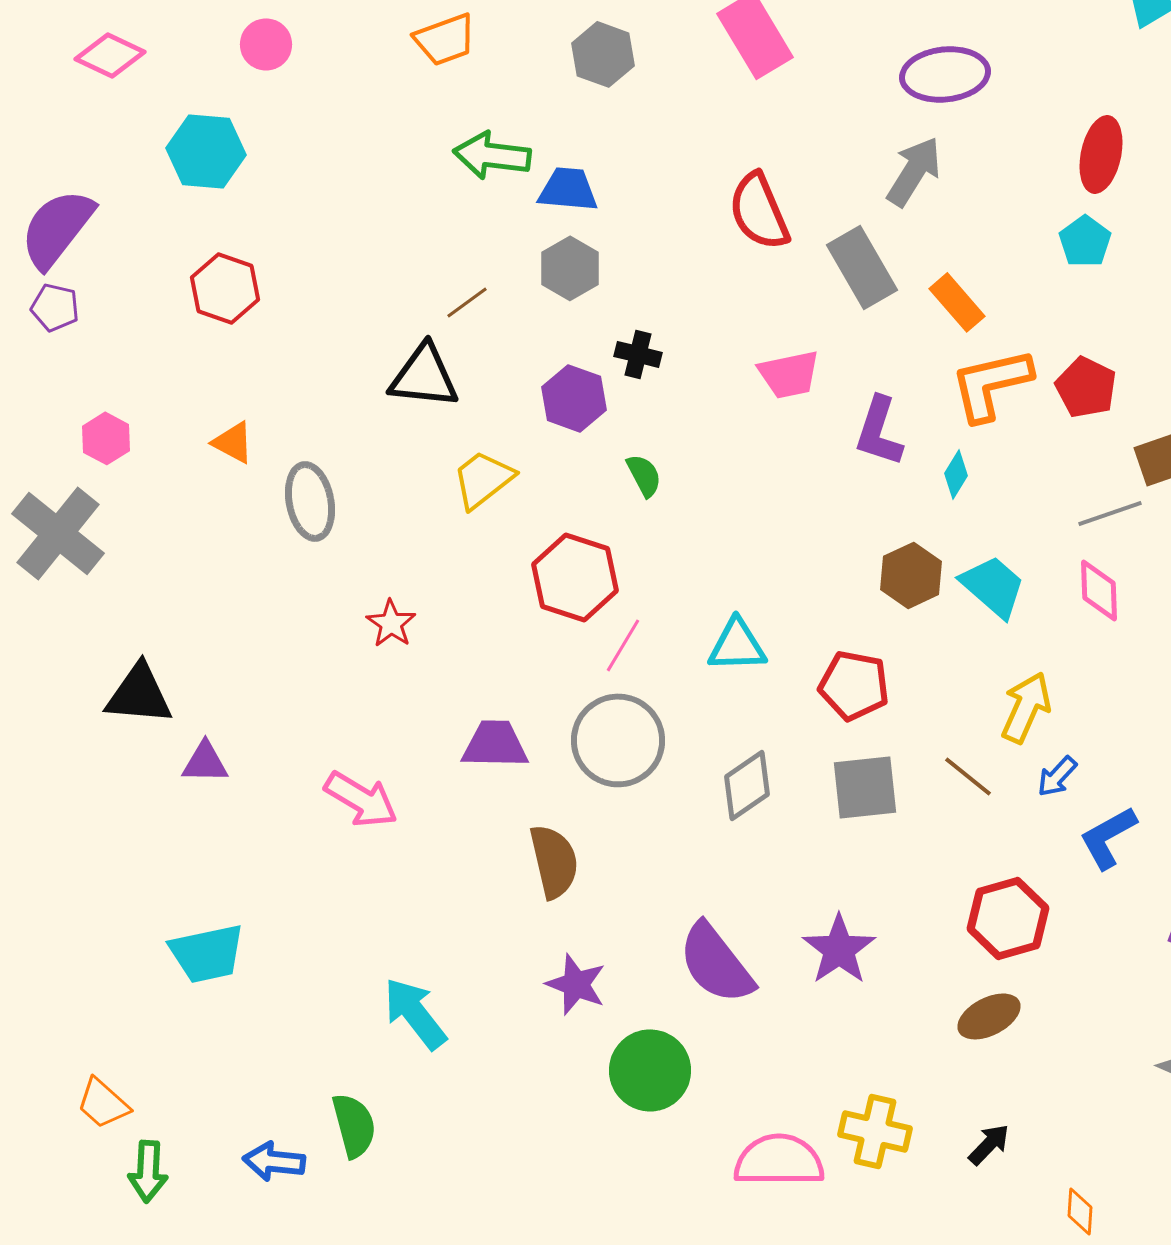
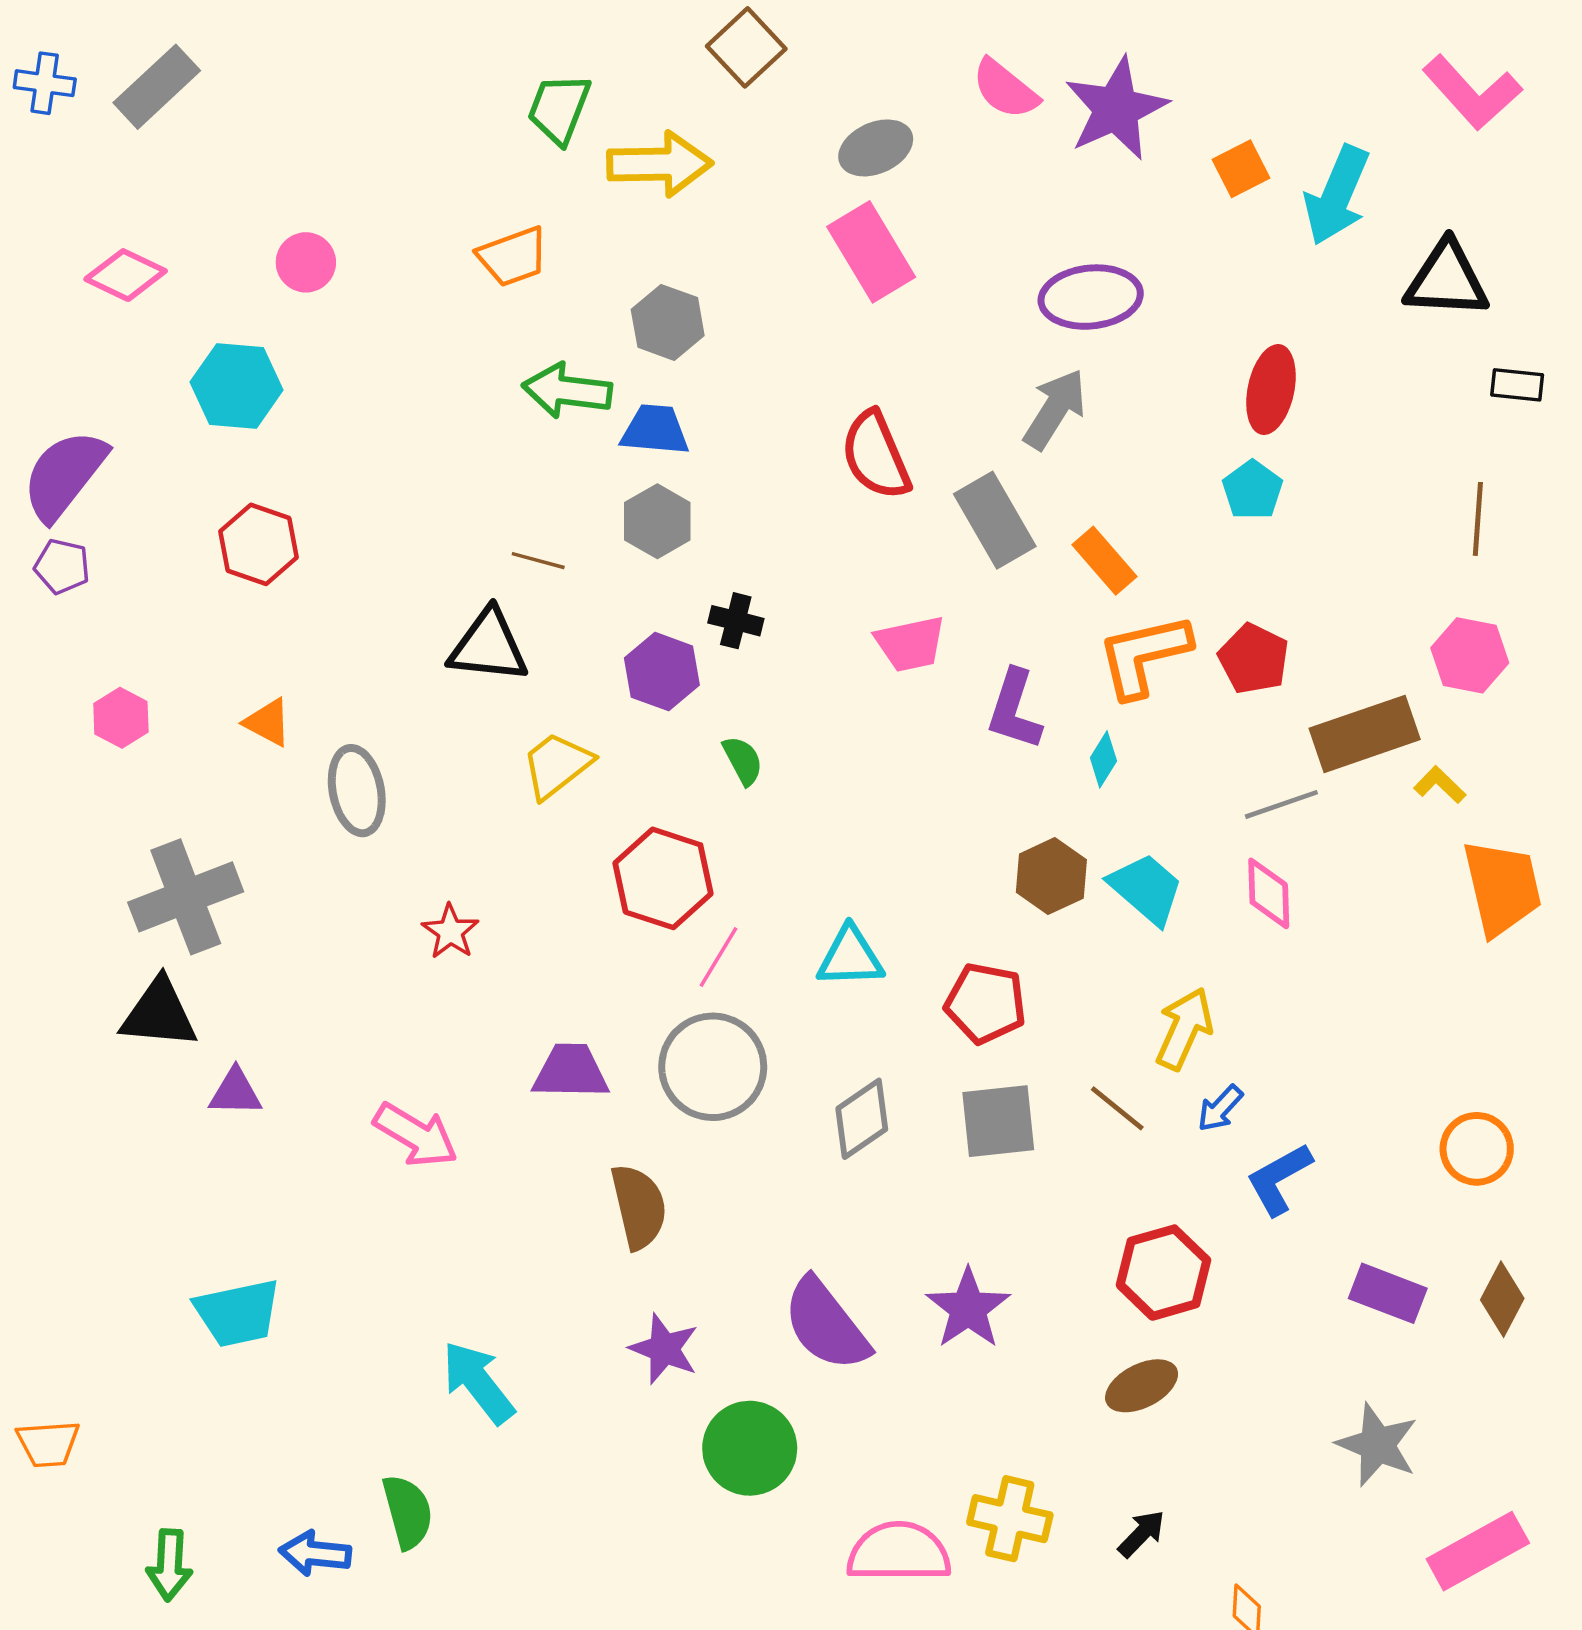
gray hexagon: (603, 54) -> (668, 322), moved
brown line: (467, 302) -> (538, 561), turned 51
gray cross: (58, 533) -> (186, 897), moved, turned 30
orange trapezoid: (103, 1103) -> (48, 1444), moved, turned -46

